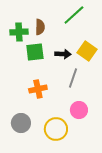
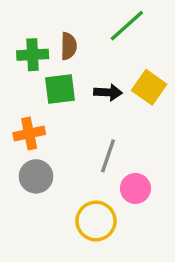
gray line: (73, 78) -> (108, 156), moved
orange cross: (38, 89) -> (29, 134), moved
gray circle: (21, 123) -> (36, 176), moved

